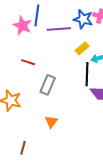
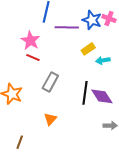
pink star: (22, 25) -> (30, 40), moved
black line: (87, 74) -> (85, 93), moved

